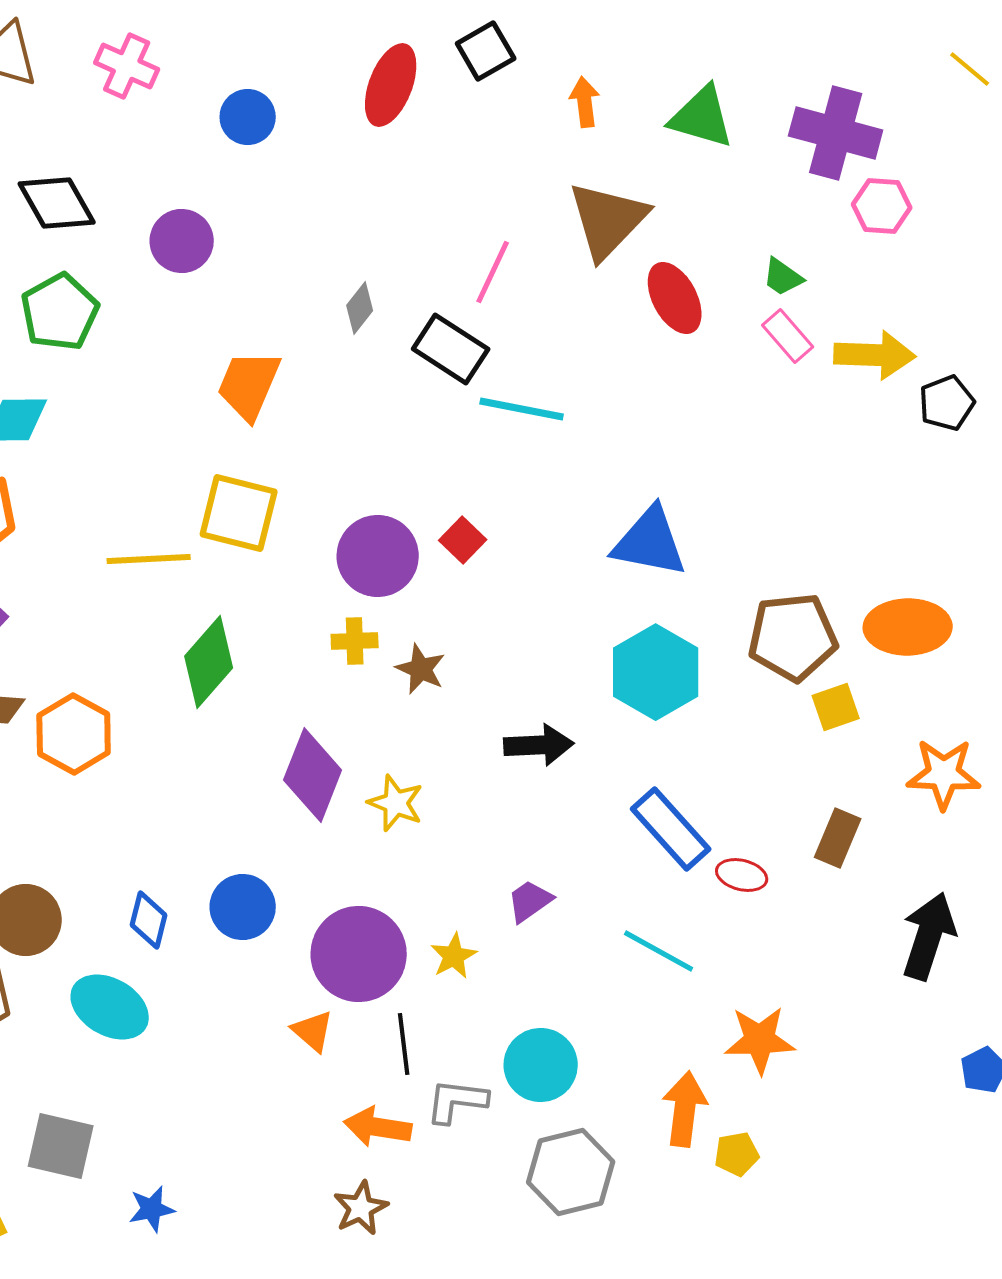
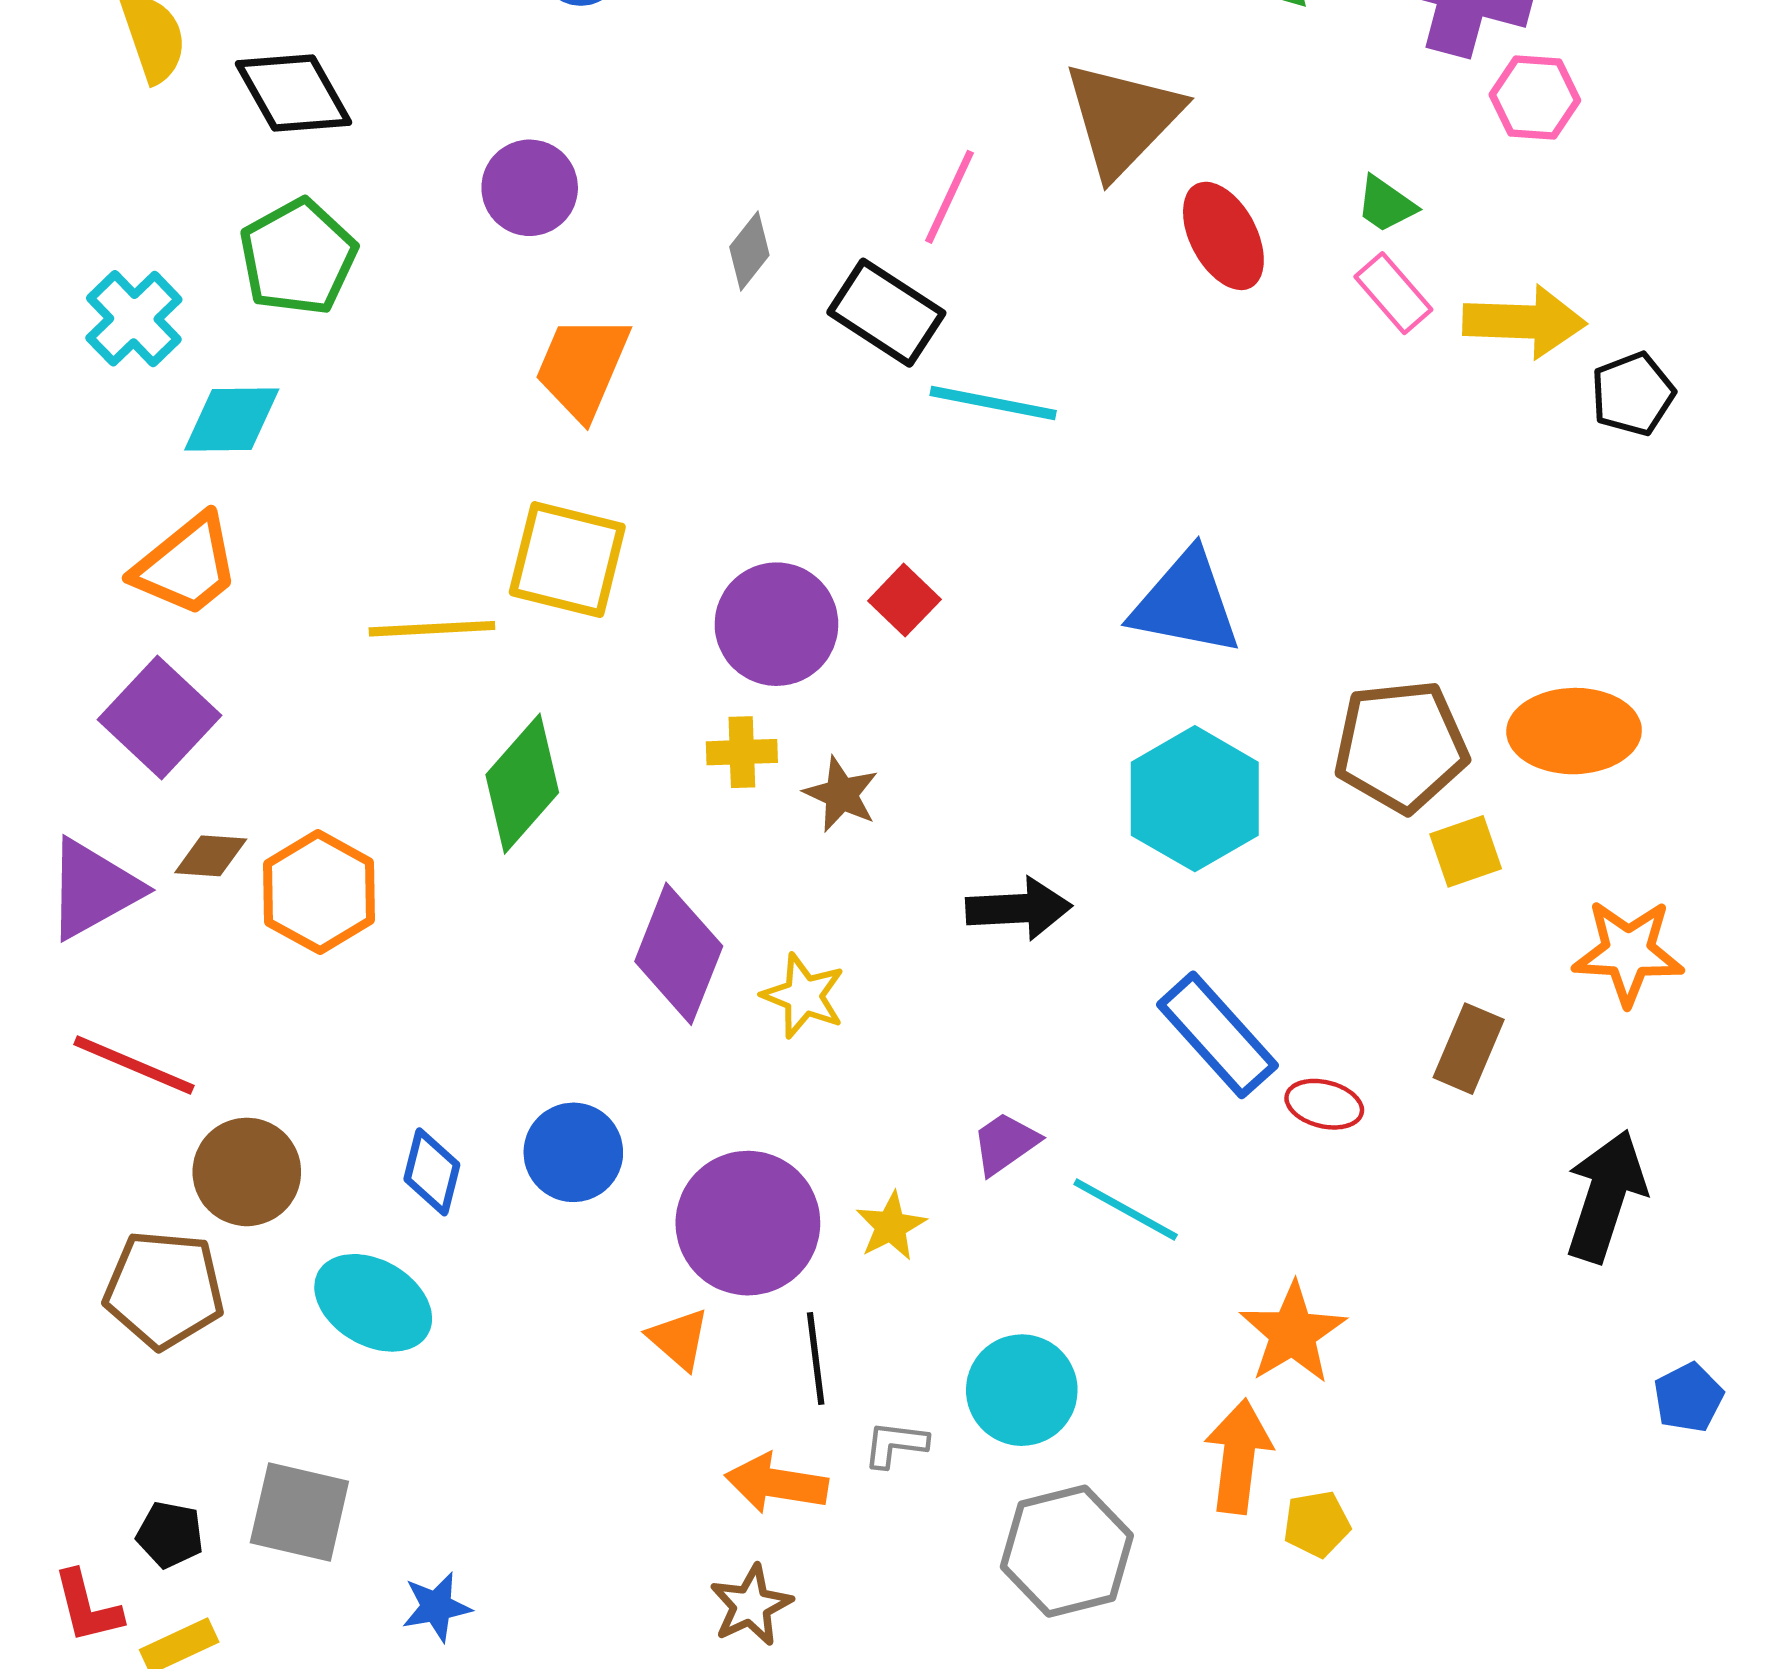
purple circle: (182, 241) -> (530, 188), moved
cyan line: (659, 951) -> (1126, 1210), moved
orange star: (760, 1040) -> (1293, 1333), moved, turned -30
gray L-shape: (457, 1101) -> (895, 1444), size x0.7

